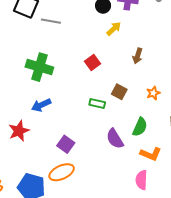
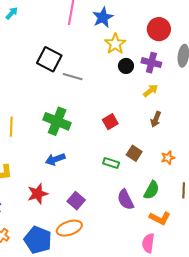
yellow arrow: (114, 29) -> (151, 91), moved
red star: (19, 131) -> (38, 194), moved

